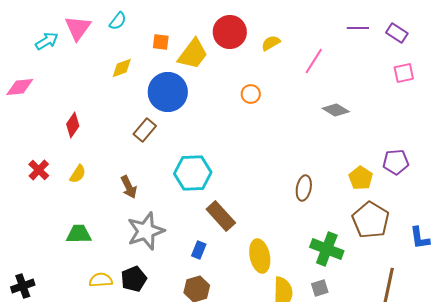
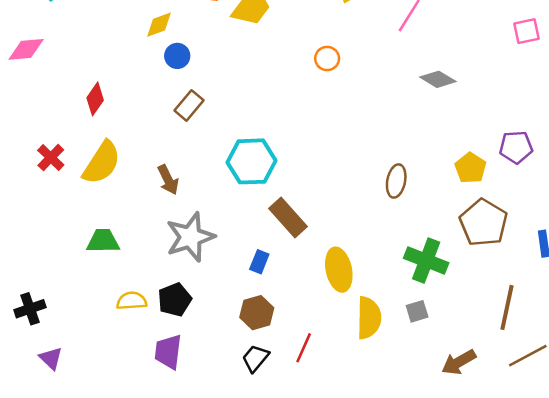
blue circle: (168, 92) -> (177, 56), moved, size x0.5
yellow semicircle: (78, 174) -> (102, 163), size x1.8

